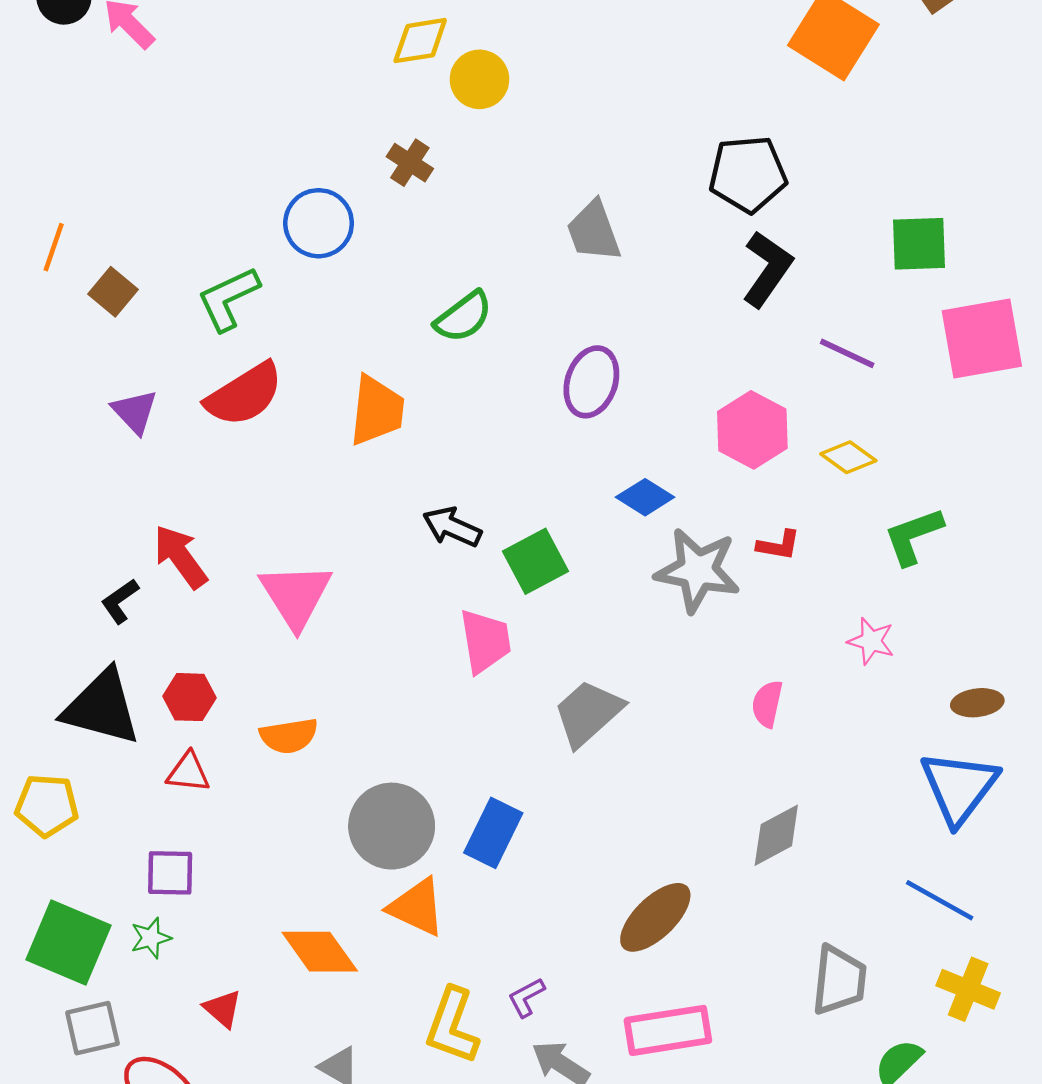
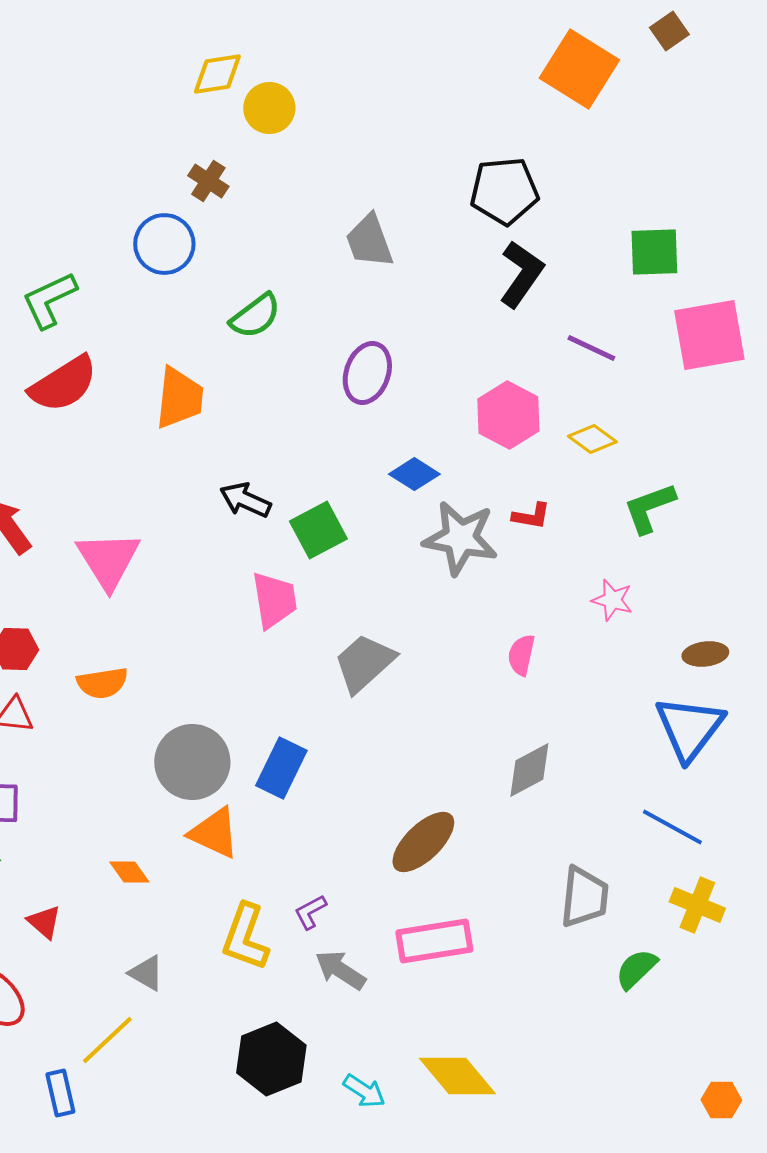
blue circle: (319, 223) -> (164, 244), moved
orange diamond: (320, 952) -> (129, 872), size x0.6

